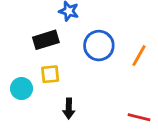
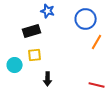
blue circle: (99, 46) -> (86, 19), moved

